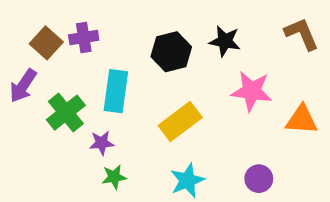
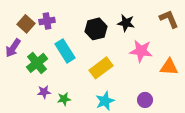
cyan rectangle: (116, 91) -> (65, 51), turned -40
purple star: (102, 143) -> (44, 92), moved

